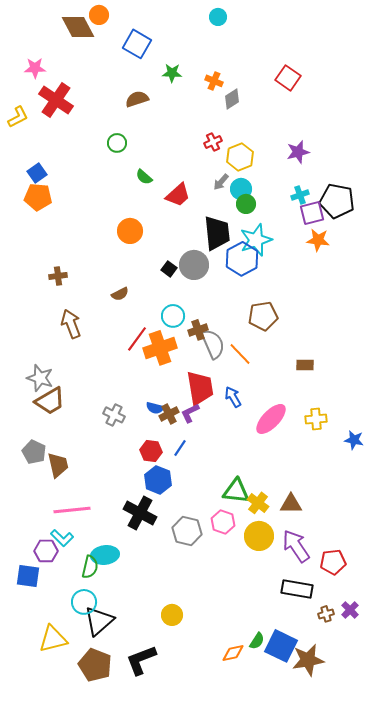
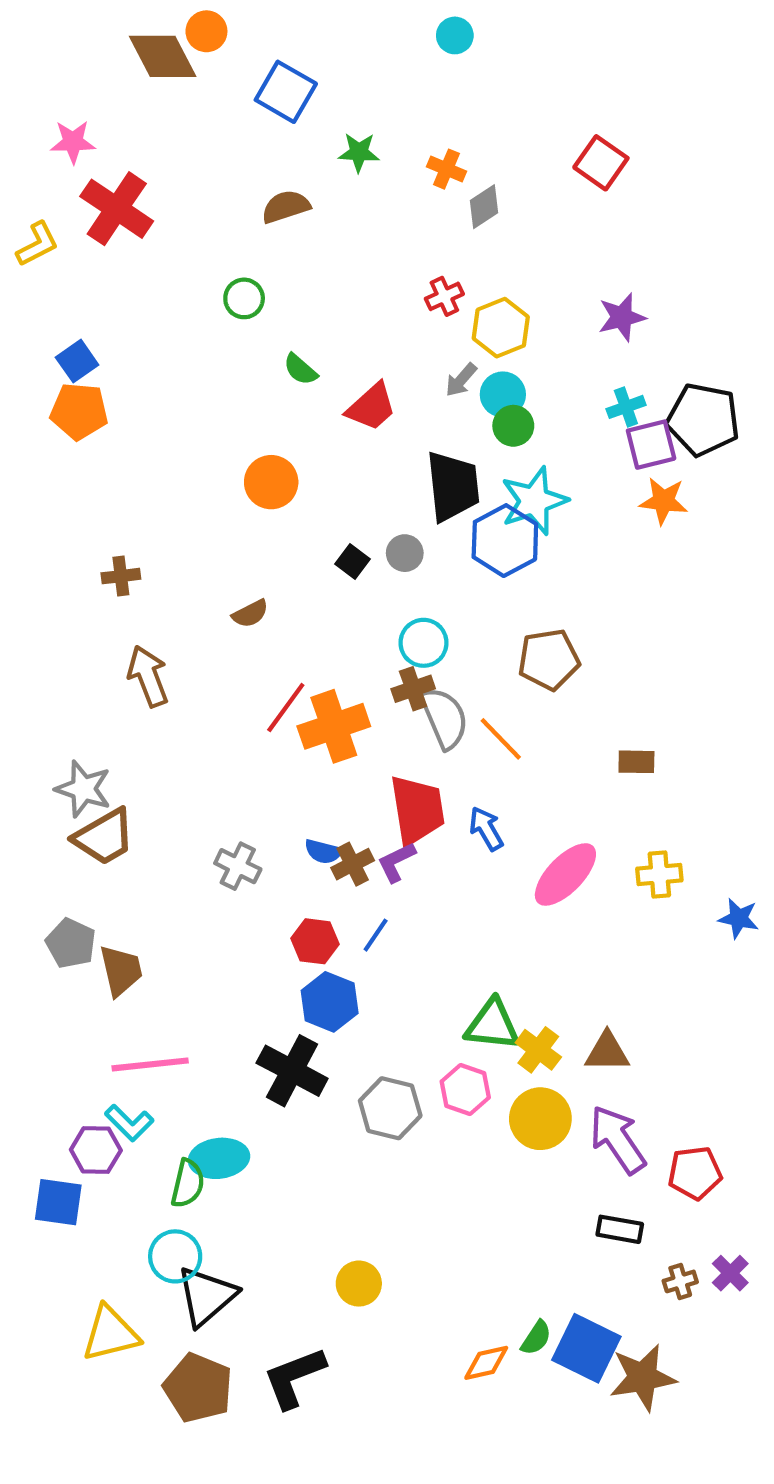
gray circle: (194, 265) -> (405, 553), size x0.6
cyan circle: (173, 316) -> (424, 643), moved
black rectangle: (297, 589) -> (620, 1229), size x0.7

